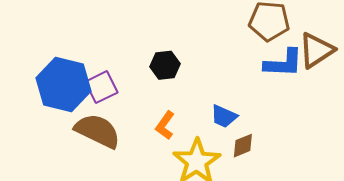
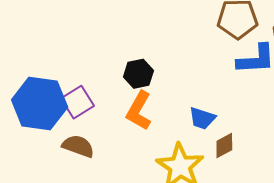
orange L-shape: (165, 125) -> (139, 111), moved, size x1.4
brown semicircle: (98, 131) -> (78, 146), size x0.7

